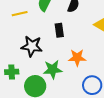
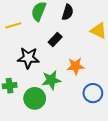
black rectangle: (59, 30) -> (55, 39), turned 56

